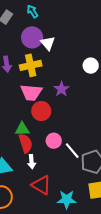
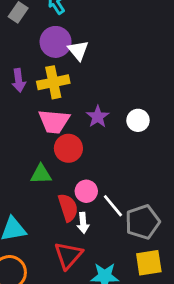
white circle: (91, 66) -> (138, 120), moved
red semicircle: (26, 143) -> (68, 208), moved
white arrow: (32, 162) -> (83, 223), moved
red triangle: (41, 185) -> (68, 255), turned 40

